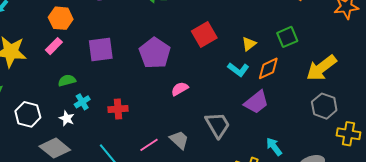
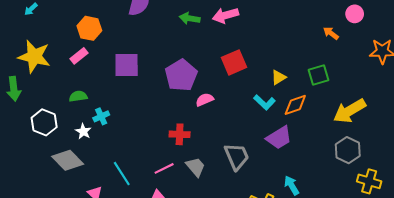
green semicircle: (67, 80) -> (78, 96), moved
pink semicircle: (180, 89) -> (205, 100), moved
red cross: (118, 109) -> (180, 134), moved

